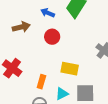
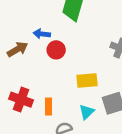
blue arrow: (48, 13) -> (42, 34), moved
orange rectangle: (41, 82) -> (49, 106), moved

